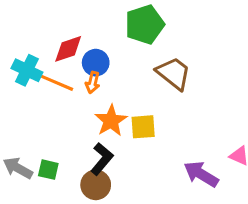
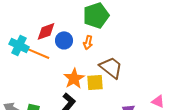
brown trapezoid: (174, 73) -> (111, 67), moved
orange arrow: (93, 82) -> (88, 42), moved

